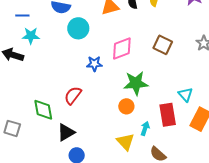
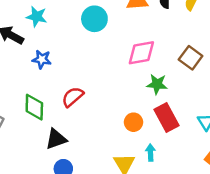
blue star: (94, 64) -> (42, 59), moved
green star: (136, 83) -> (157, 84), moved, size x0.7
red rectangle: (168, 115) -> (167, 118), moved, turned -30
cyan arrow: (145, 128) -> (150, 153), turned -32

